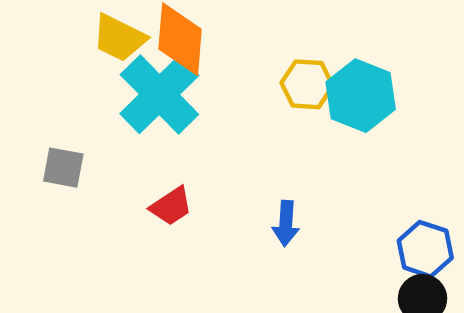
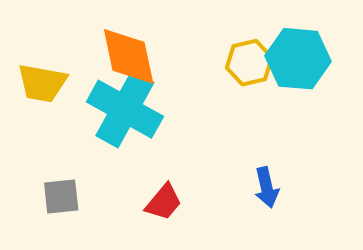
yellow trapezoid: (119, 38) -> (42, 83), moved

